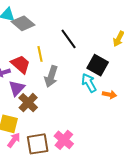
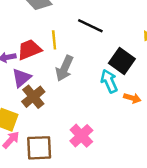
black line: (69, 39) -> (90, 26), turned -35
red trapezoid: (21, 64) -> (29, 50), turned -70
pink cross: (64, 140) -> (81, 136), moved

